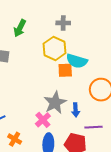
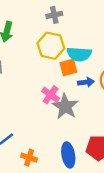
blue arrow: (76, 110) -> (86, 82), moved, turned -80
pink cross: (43, 120) -> (51, 95), moved

